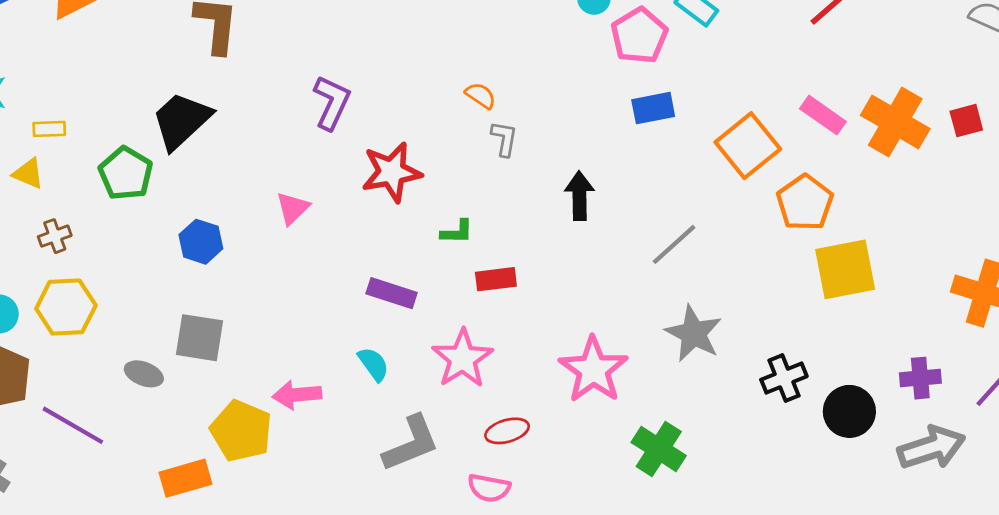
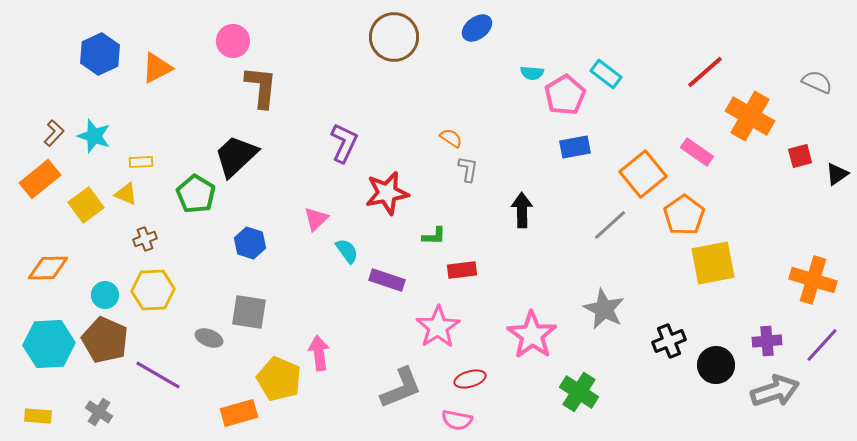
orange cross: (895, 122) -> (750, 116), moved
gray line: (674, 244) -> (610, 225), moved
cyan semicircle: (373, 364) -> (347, 251), moved
pink arrow: (297, 395) -> (319, 353), turned 88

